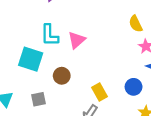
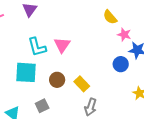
blue circle: (134, 87) -> (121, 64), moved
yellow rectangle: (99, 92) -> (82, 84), moved

